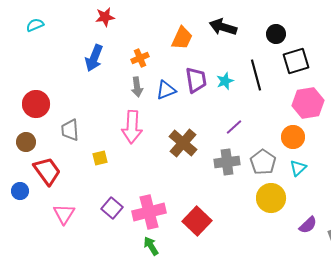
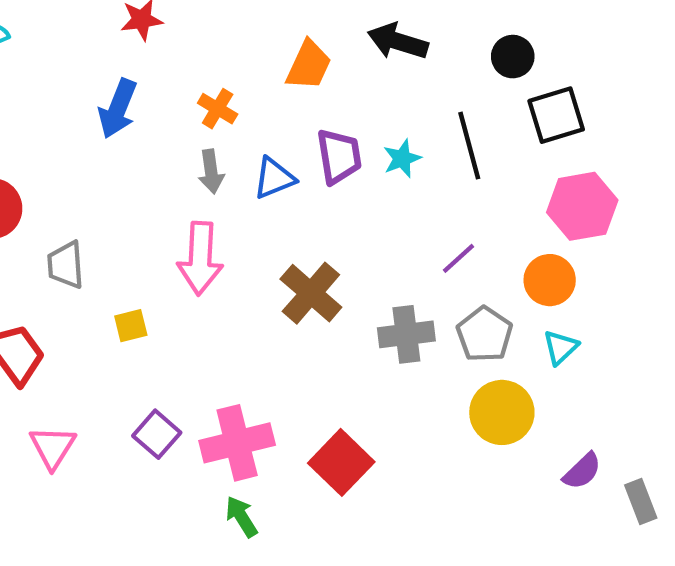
orange cross: (140, 58) -> (218, 109), turned -36
purple line: (234, 127) -> (458, 258), moved

